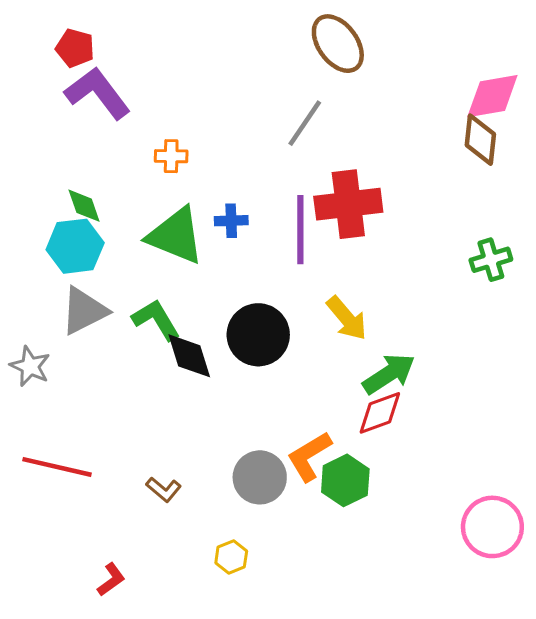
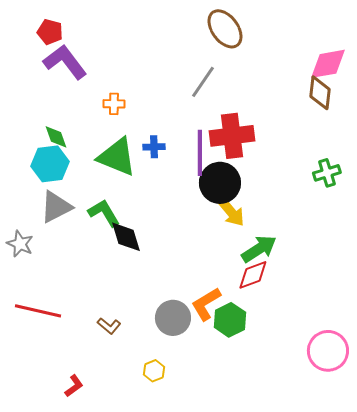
black circle: (258, 335) -> (220, 183), moved

